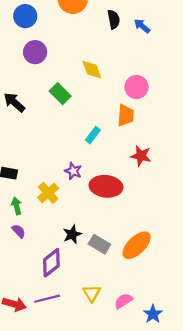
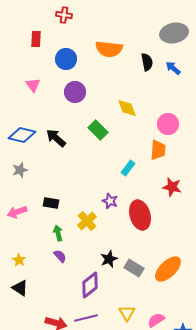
red ellipse: (106, 186) -> (140, 215), turned 68

